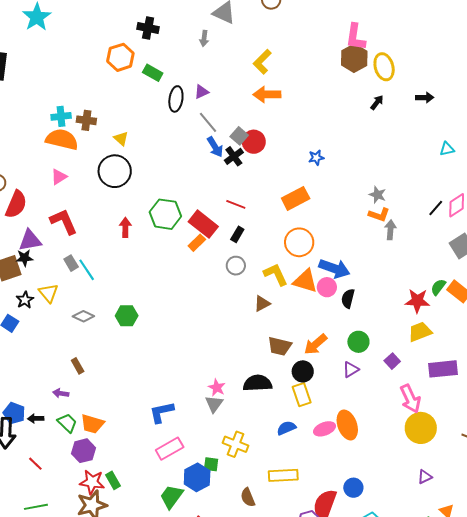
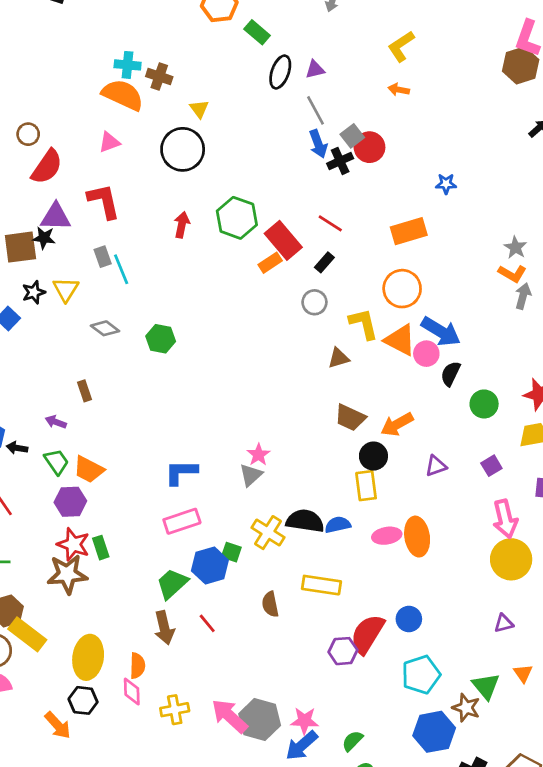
orange arrow: (267, 94) -> (399, 90), size x0.6
green circle: (358, 342) -> (484, 404), moved
black semicircle: (258, 383) -> (305, 521), moved

